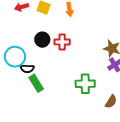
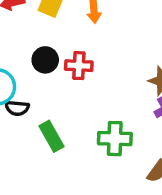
green rectangle: (36, 83) -> (52, 136), moved

